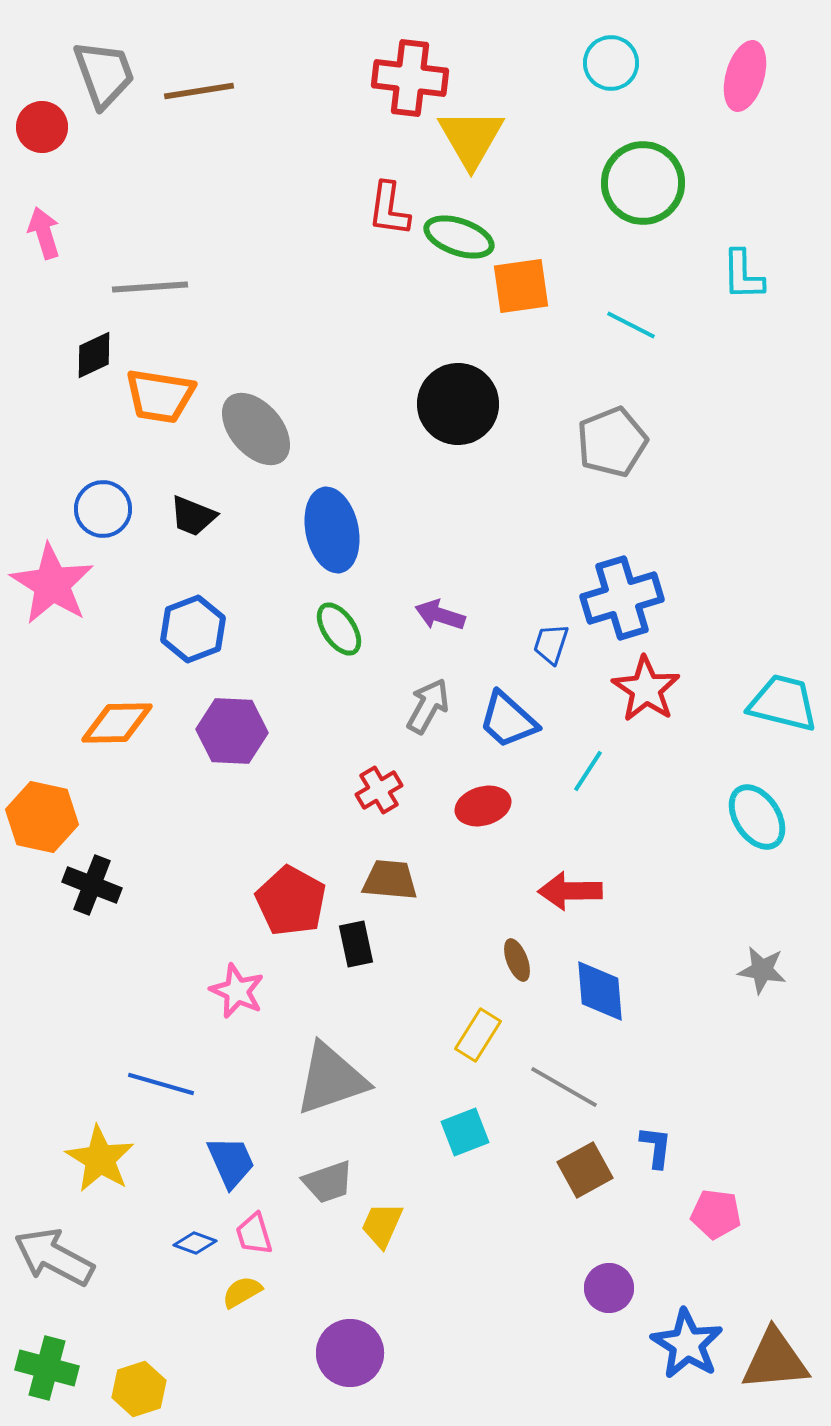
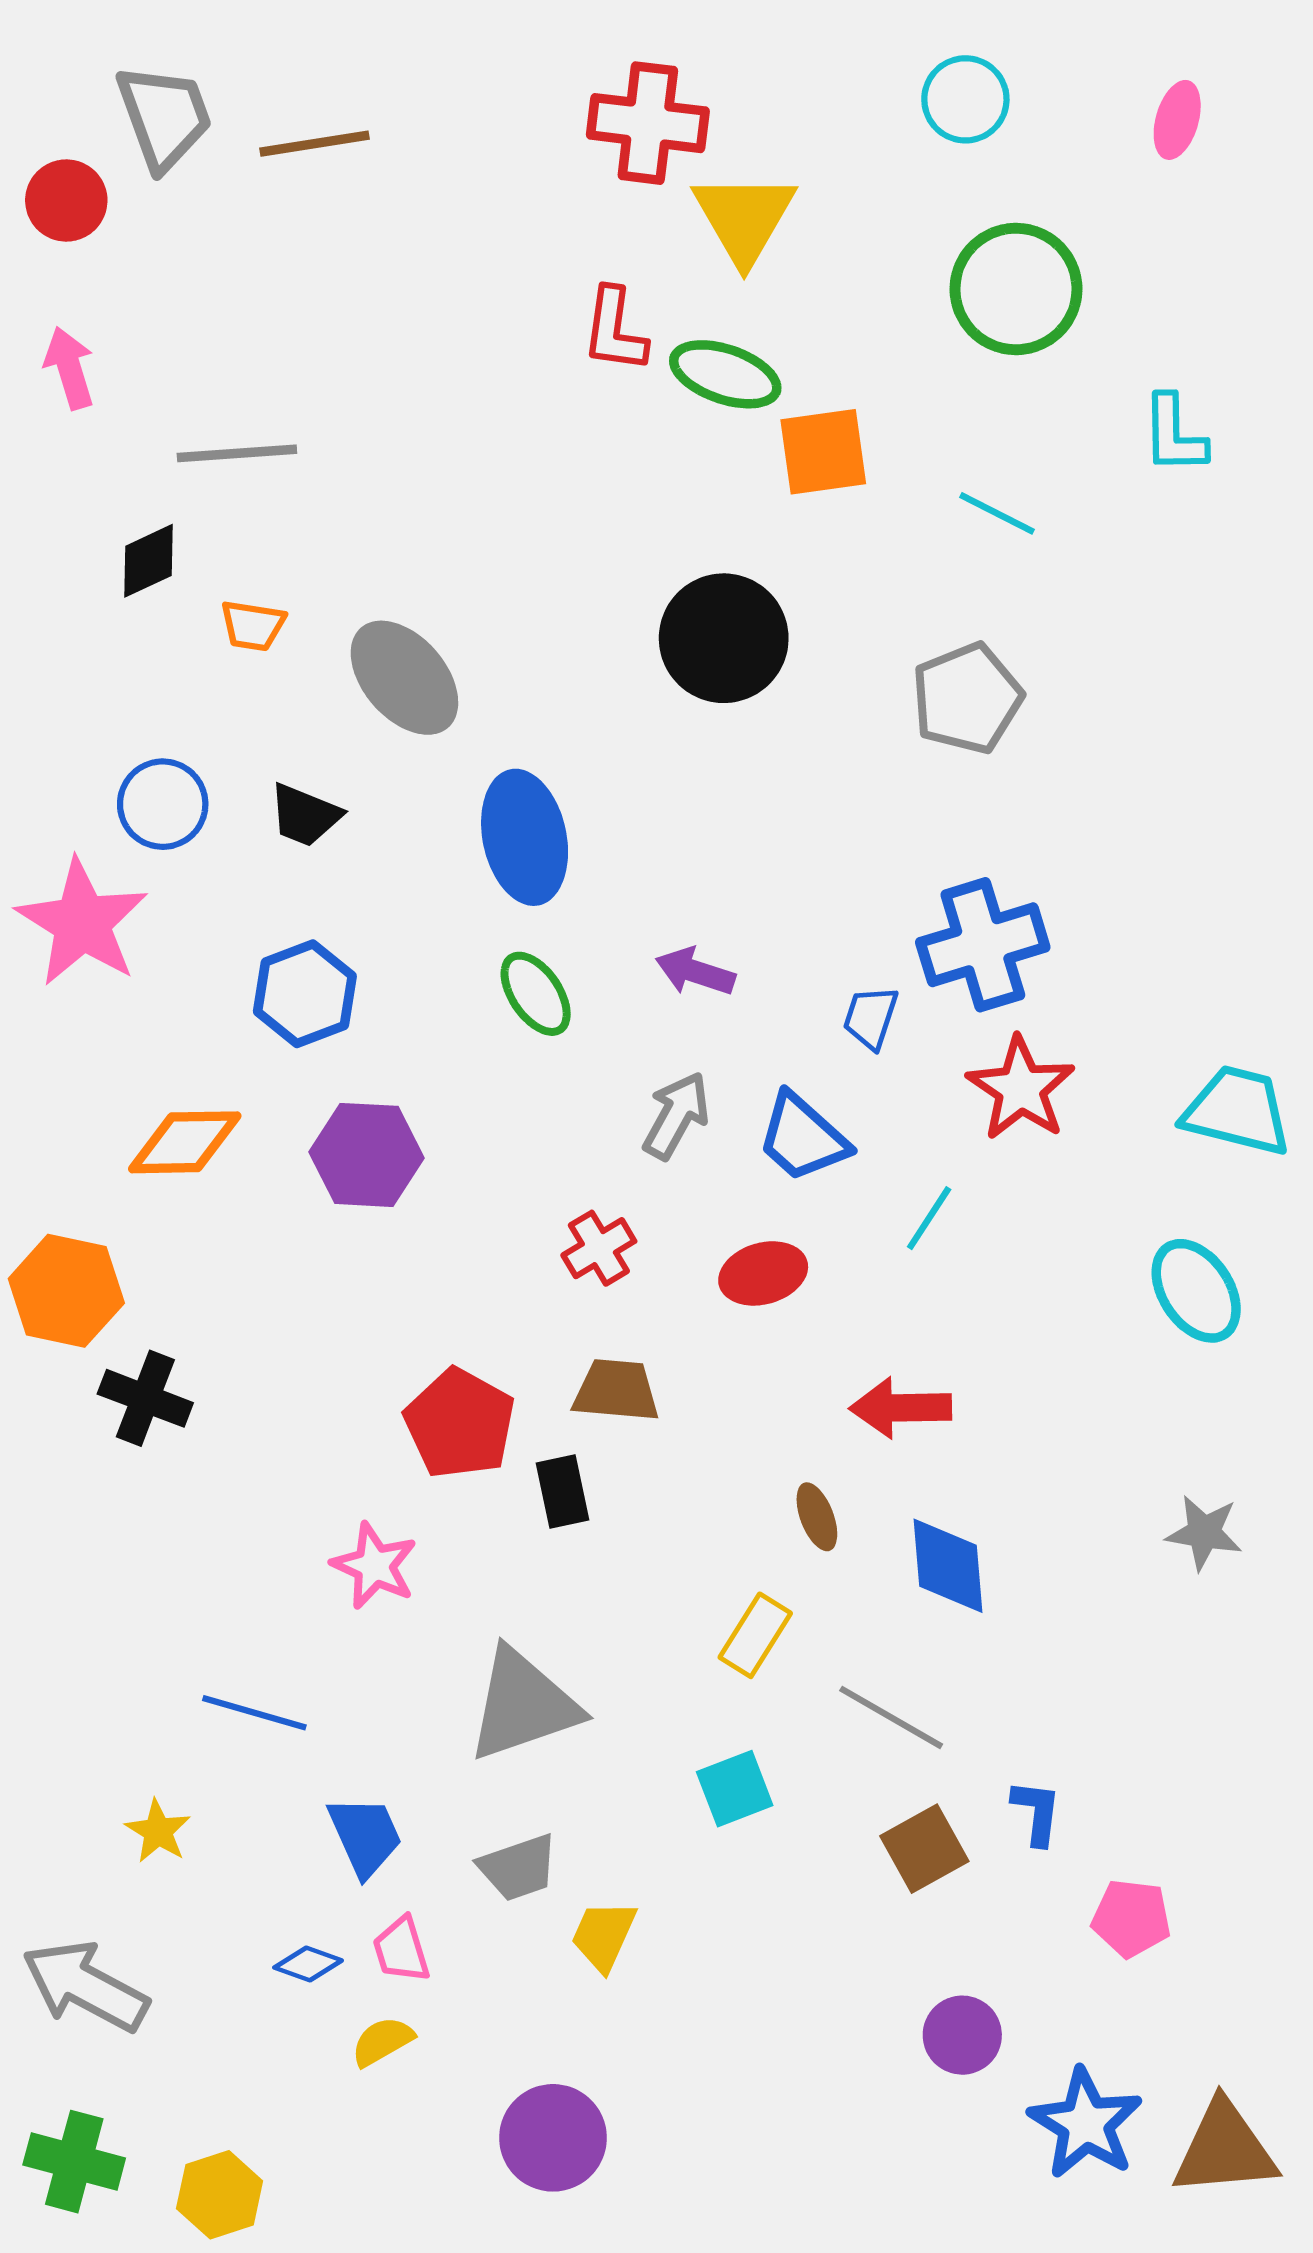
pink ellipse: (745, 76) -> (1177, 120), size x0.7
orange trapezoid: (160, 396) -> (253, 626), size x0.6
yellow star: (100, 1159) -> (158, 1831), size x0.6

